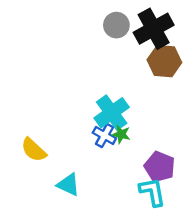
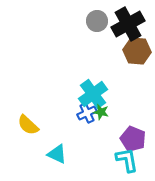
blue cross: (104, 136) -> (87, 113), turned 36

